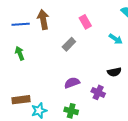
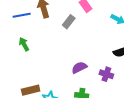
gray rectangle: (69, 44) -> (69, 22), moved

